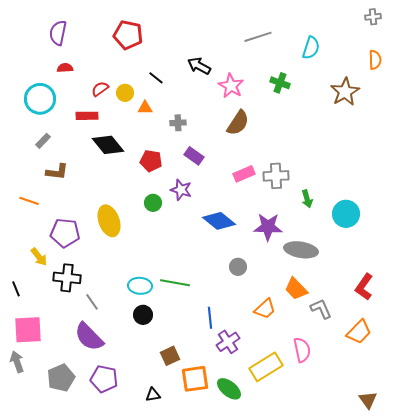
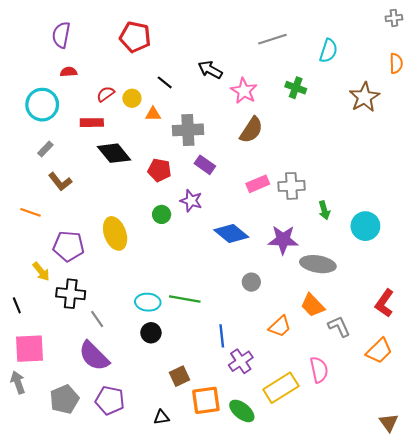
gray cross: (178, 123) -> (188, 130), size x1.8
brown L-shape: (57, 172) -> (60, 182), turned 45

